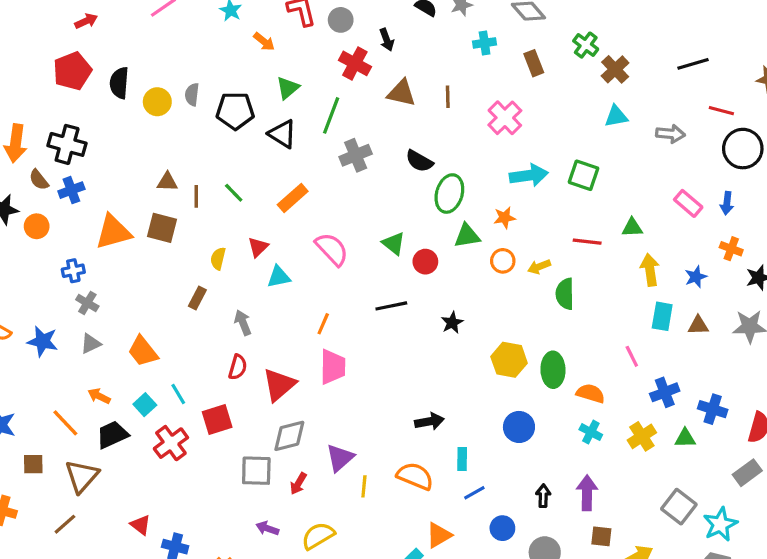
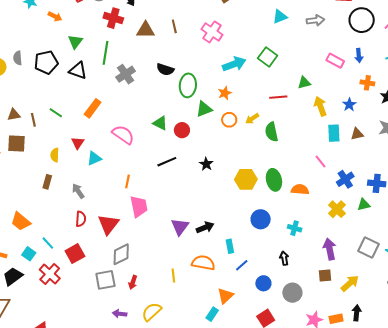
green square: (584, 175) -> (268, 57), turned 30
cyan cross: (591, 432) -> (295, 228), moved
purple triangle: (340, 458) -> (180, 227), moved
purple arrow: (587, 493) -> (330, 249), moved

